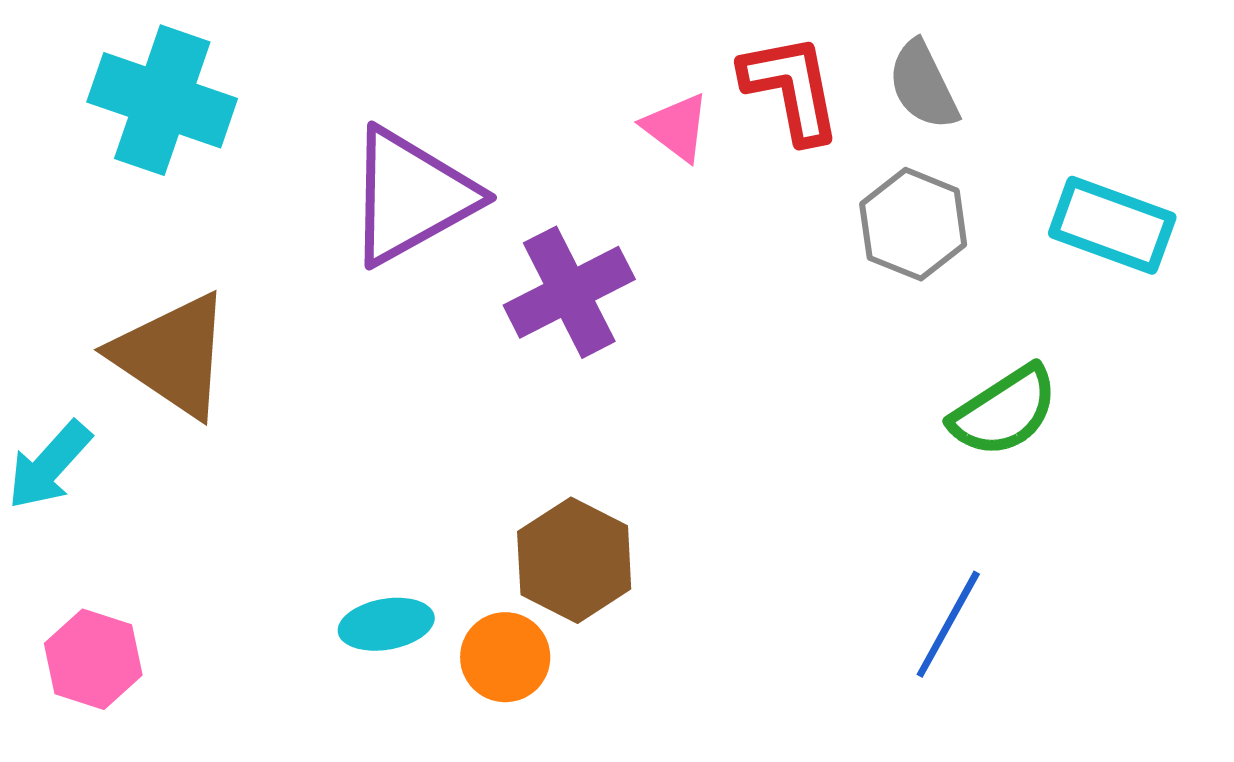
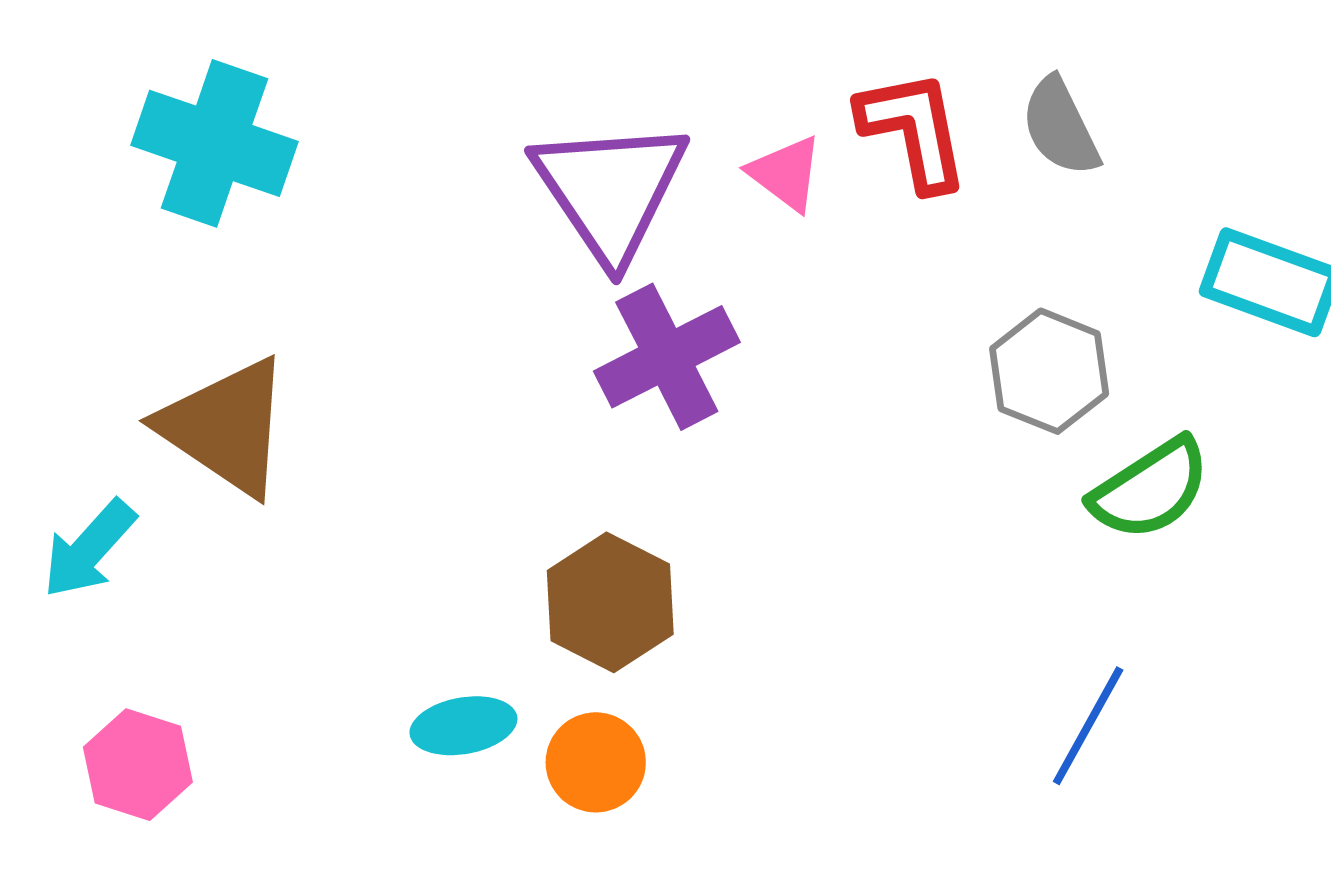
purple triangle: (411, 196) -> (610, 190), moved, turned -35
gray hexagon: (913, 224) -> (1049, 371), moved
brown hexagon: (574, 560) -> (610, 602), moved

